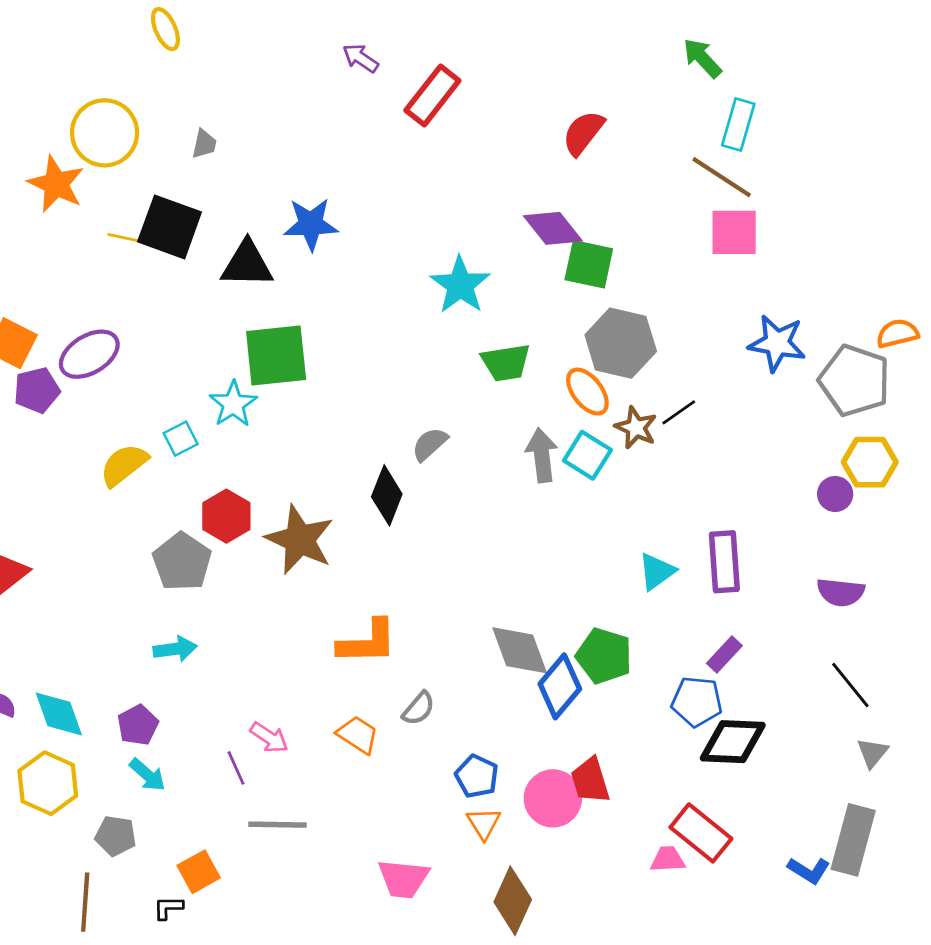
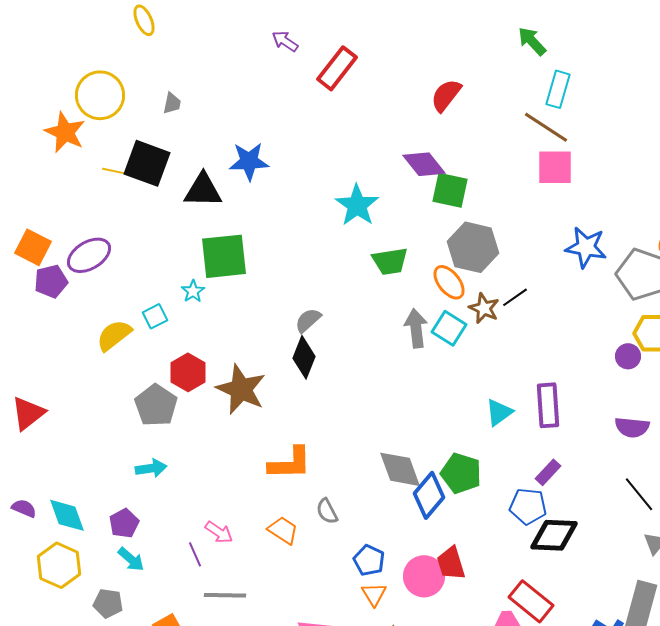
cyan star: (233, 404) -> (193, 291), size x0.7
gray semicircle: (430, 444) -> (308, 320), moved
gray semicircle: (419, 708) -> (327, 511), turned 112

